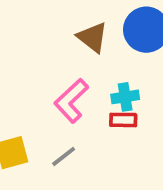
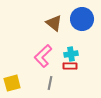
gray line: (64, 156) -> (50, 83), moved, turned -40

